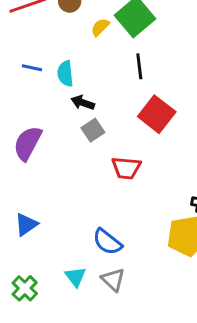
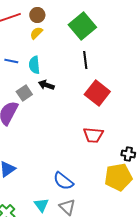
yellow semicircle: (100, 27) -> (36, 33), moved
gray square: (93, 130) -> (24, 93), moved
red trapezoid: (126, 168) -> (93, 135), moved

